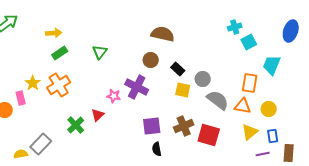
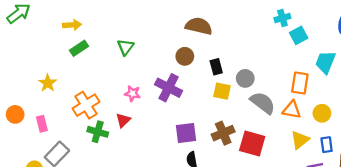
black rectangle: (178, 69) -> (216, 67), turned 32
orange cross: (59, 85) -> (86, 105), moved
pink star: (114, 96) -> (132, 94), moved
pink rectangle: (21, 98) -> (42, 124), moved
green cross: (76, 125) -> (98, 132), turned -30

